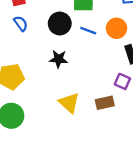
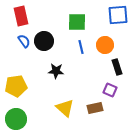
black circle: (60, 24) -> (44, 41), moved
blue line: (88, 31) -> (81, 47), turned 56

